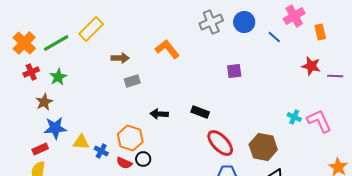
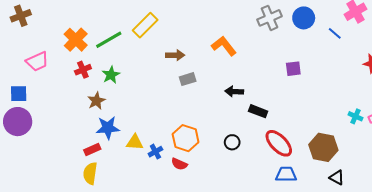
black arrow: (159, 114) -> (234, 91), moved
blue cross: (101, 151) -> (155, 152), turned 32
black circle: (143, 159) -> (232, 142), moved

